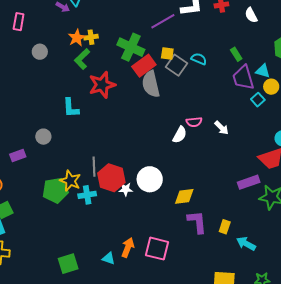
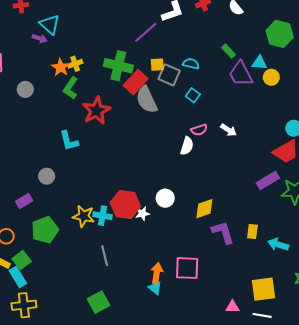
cyan square: (258, 100) -> (193, 95), moved
gray line: (94, 167) -> (105, 256), moved
white circle: (150, 179) -> (165, 198), size x0.7
green pentagon: (55, 190) -> (45, 230), moved
cyan cross: (87, 195) -> (102, 216), moved, turned 30
cyan triangle: (109, 258) -> (155, 288), moved, turned 32

